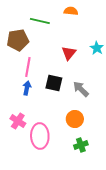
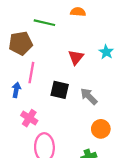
blue arrow: (27, 88) -> (16, 90), moved
orange circle: (75, 119) -> (101, 129), moved
pink cross: (18, 121) -> (29, 118), moved

